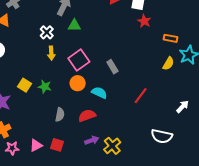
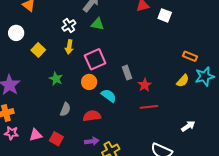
red star: (144, 21) -> (145, 85), moved
yellow square: (25, 85) -> (38, 50), moved
red line: (141, 96) -> (149, 107), turned 36

